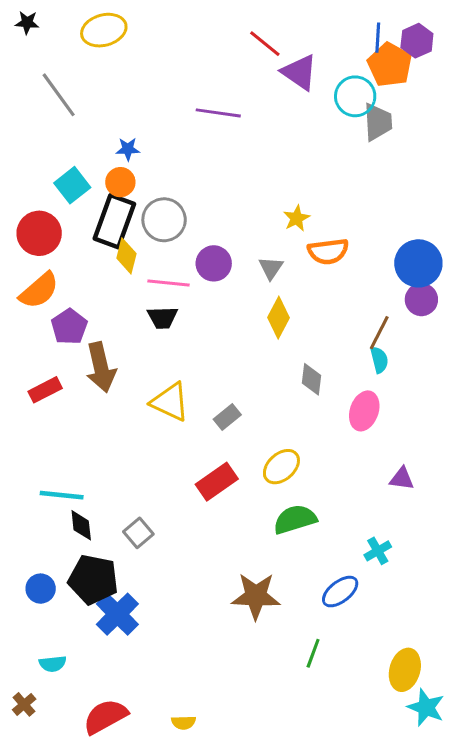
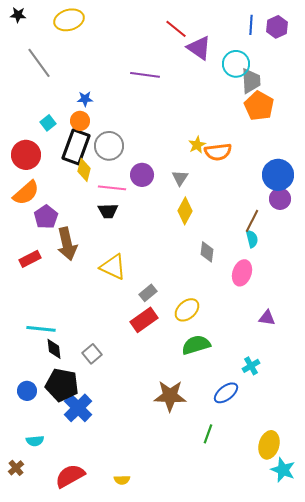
orange pentagon: (390, 65) -> (259, 106), moved
cyan square: (72, 185) -> (48, 123), size x0.7
orange semicircle: (328, 251) -> (218, 152), moved
gray rectangle: (227, 417) -> (148, 293), moved

